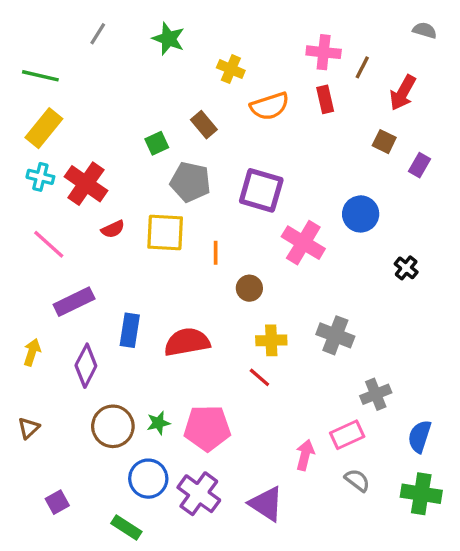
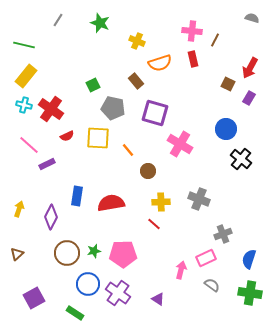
red arrow: (403, 93) -> (250, 68), moved
brown rectangle: (204, 125) -> (136, 81), moved
blue circle: (361, 214) -> (226, 129), moved
orange line: (216, 253) -> (128, 150), turned -40
black cross: (406, 268) -> (241, 159), size x1.5
purple rectangle: (74, 302) -> (47, 164), moved, size x0.7
purple square: (57, 502) -> (34, 298), size x1.5
purple triangle: (266, 504) -> (158, 299), size x0.6

